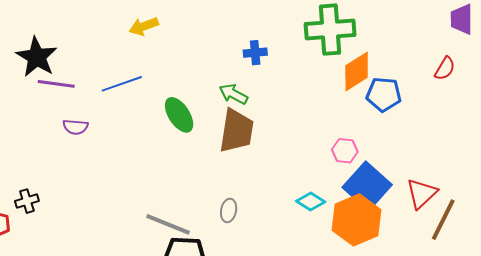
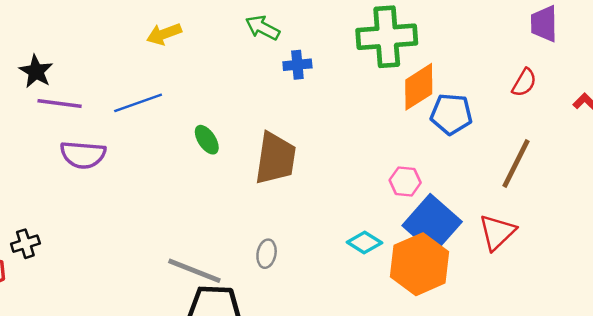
black star: (37, 57) -> (36, 71), size x0.7
green arrow: (233, 94) -> (263, 28), moved
green ellipse: (179, 115) -> (207, 140), size x0.7
purple semicircle: (75, 127) -> (83, 155), size x1.5
brown line: (443, 220) -> (516, 164), moved

